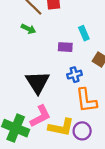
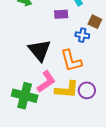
blue cross: (75, 75) -> (82, 35), moved, turned 32
orange L-shape: (86, 100) -> (71, 61), moved

